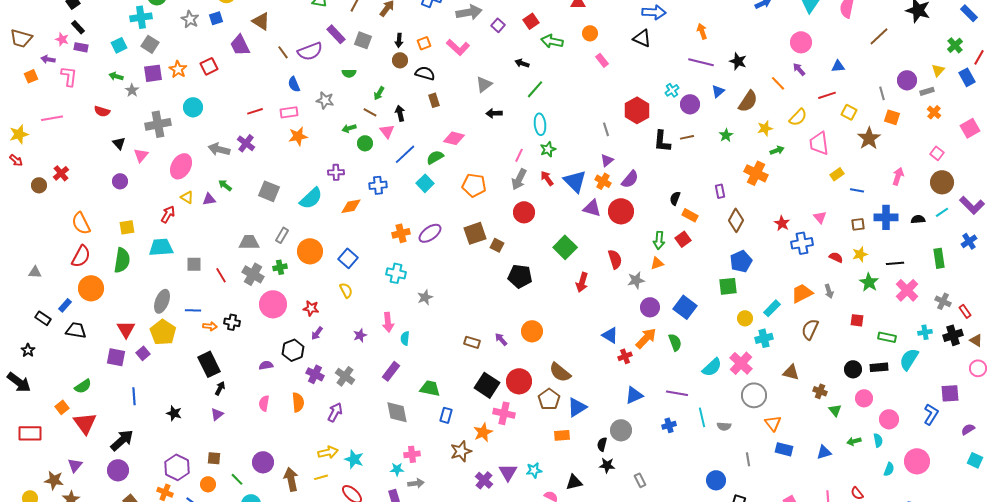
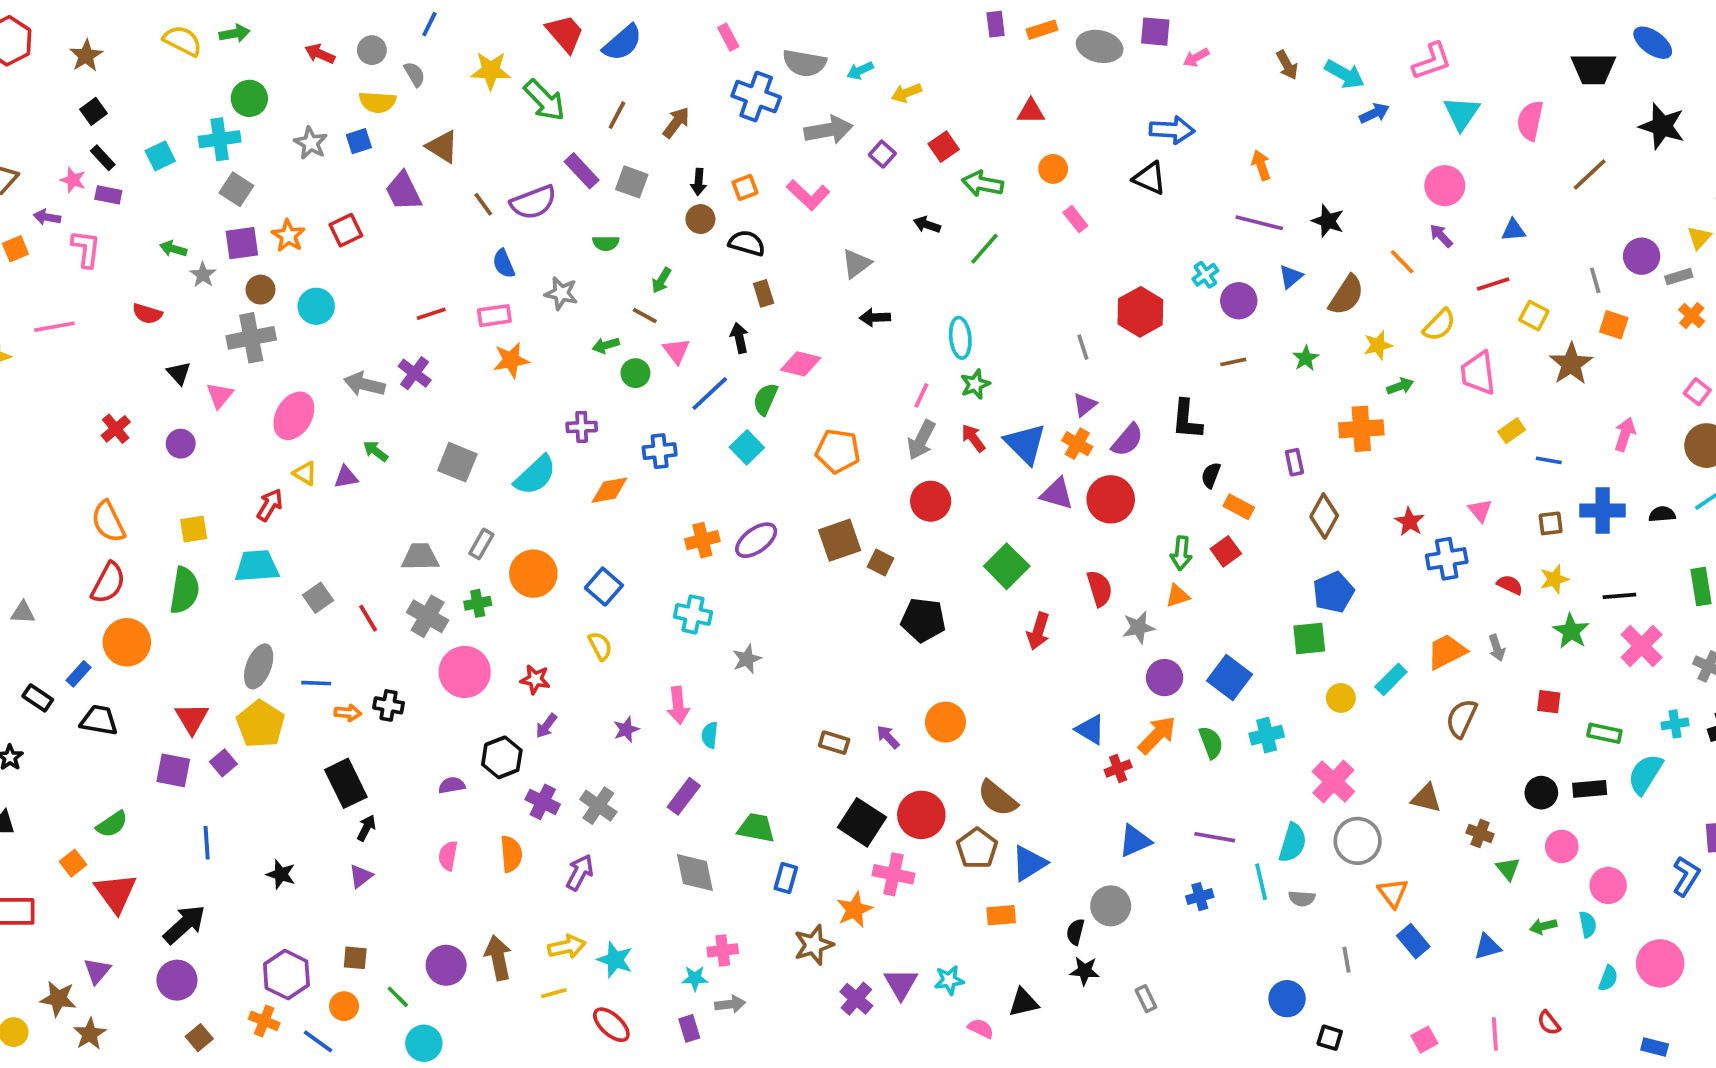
cyan square: (119, 45) -> (160, 156), moved
green line: (535, 89) -> (984, 249), moved
black arrow: (400, 113) -> (739, 338), moved
black L-shape: (662, 141) -> (1187, 420), moved
green semicircle: (435, 157) -> (765, 399), turned -36
red cross: (61, 173) -> (116, 429), moved
orange cross: (756, 173) -> (1361, 429), turned -30
brown circle: (39, 185) -> (260, 290), moved
gray square: (194, 264) -> (318, 598), turned -35
cyan cross: (764, 338) -> (1267, 735), moved
cyan semicircle: (712, 367) -> (1293, 843), moved, turned -30
blue rectangle: (784, 449) -> (1413, 941), turned 36
brown arrow: (291, 479) -> (498, 958), moved

